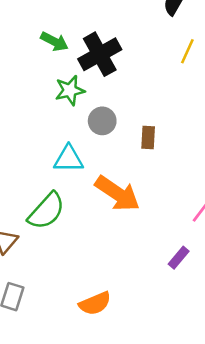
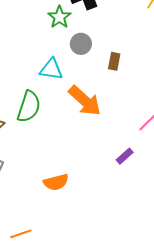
green star: (70, 90) -> (59, 17), turned -30
green semicircle: (46, 211) -> (29, 107), turned -32

